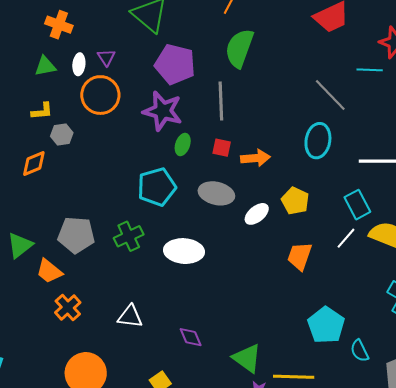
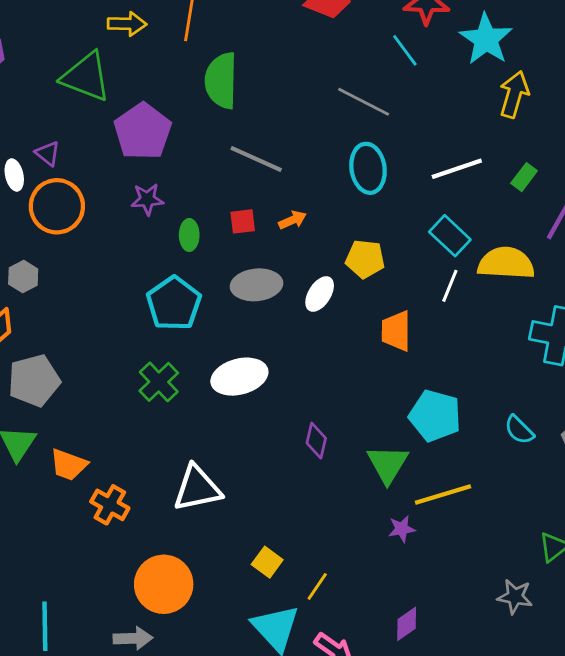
purple pentagon: (175, 64) -> (143, 131), turned -30
cyan line: (370, 70) -> (405, 50), turned 70
gray line: (221, 101) -> (256, 159), moved, turned -45
purple star: (163, 111) -> (147, 199), size x0.6
orange arrow: (255, 158) -> (293, 220), size x0.7
gray pentagon: (76, 235) -> (34, 381), moved
white triangle: (130, 316) -> (197, 488), size x1.4
cyan pentagon: (326, 325) -> (435, 416), moved
purple diamond: (191, 337) -> (316, 441), moved, turned 55
green triangle: (247, 358) -> (388, 464), moved, turned 44

